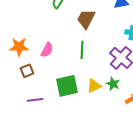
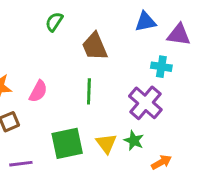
brown trapezoid: (86, 19) -> (95, 46), turned -50
yellow triangle: (94, 86) -> (106, 143), turned -42

